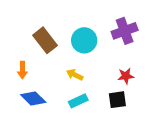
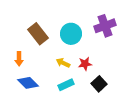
red star: (126, 76) -> (85, 64), moved
black square: (117, 100) -> (99, 84), turned -35

